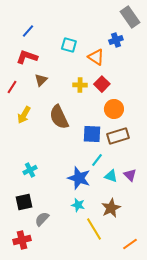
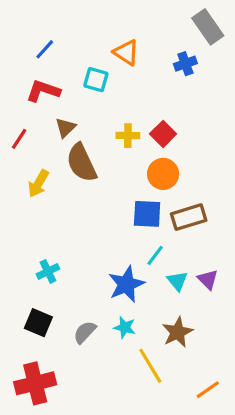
cyan square: (69, 45) -> (96, 80), moved
orange triangle: (96, 57) -> (126, 52), moved
orange circle: (114, 109) -> (163, 174), moved
brown semicircle: (59, 117) -> (82, 163), moved
cyan triangle: (111, 176) -> (177, 281), turned 32
blue star: (79, 178) -> (126, 284), turned 30
black square: (24, 202) -> (38, 323), turned 36
gray semicircle: (42, 219) -> (85, 332), moved
red cross: (22, 240) -> (35, 383), size x1.4

